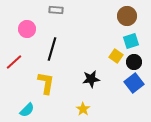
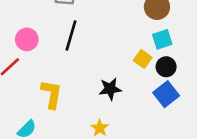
pink circle: (27, 29) -> (27, 39), moved
black line: (52, 49) -> (71, 35), moved

